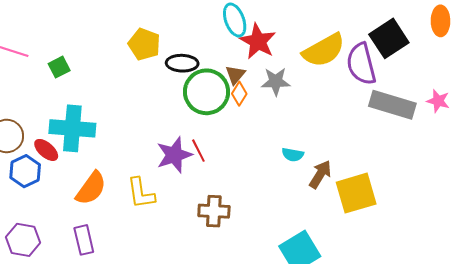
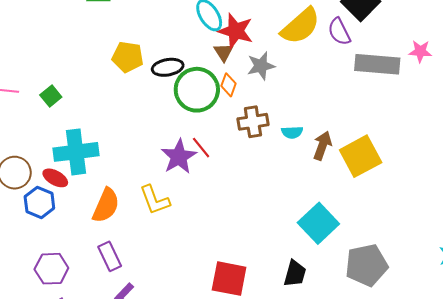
purple semicircle: (361, 64) -> (339, 32), size x0.7
brown triangle: (235, 75) -> (224, 52), moved
brown cross: (214, 211) -> (253, 122), moved

